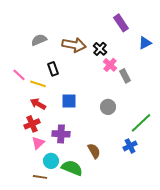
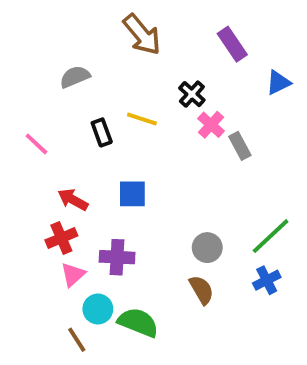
brown arrow: (74, 45) -> (142, 35), moved, turned 40
yellow line: (38, 84) -> (142, 119), moved
gray circle: (108, 107) -> (207, 248), moved
blue cross: (130, 146) -> (267, 280), moved
brown semicircle: (94, 151) -> (201, 290), moved
brown line: (40, 177) -> (77, 340), turned 48

